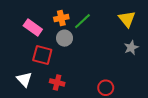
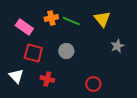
yellow triangle: (127, 19) -> (102, 19), moved
green line: (82, 21) -> (71, 21), turned 66
gray circle: (65, 38) -> (66, 51), moved

